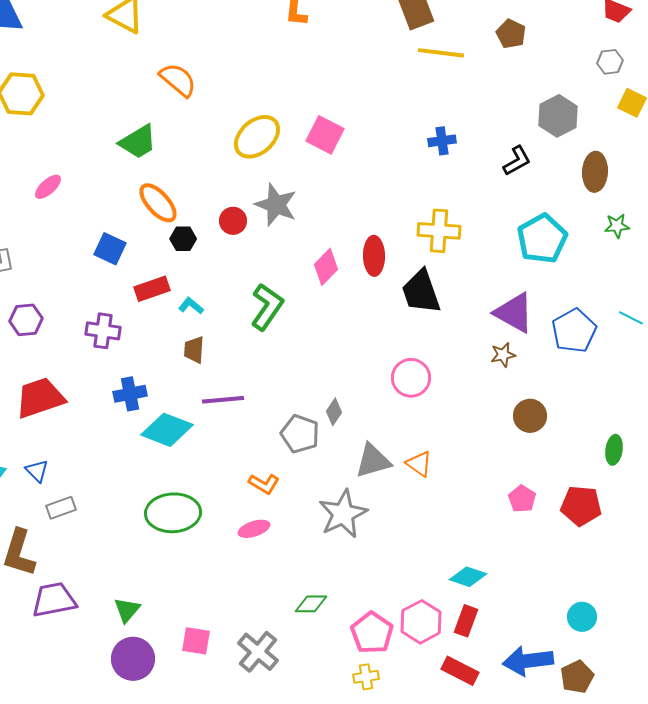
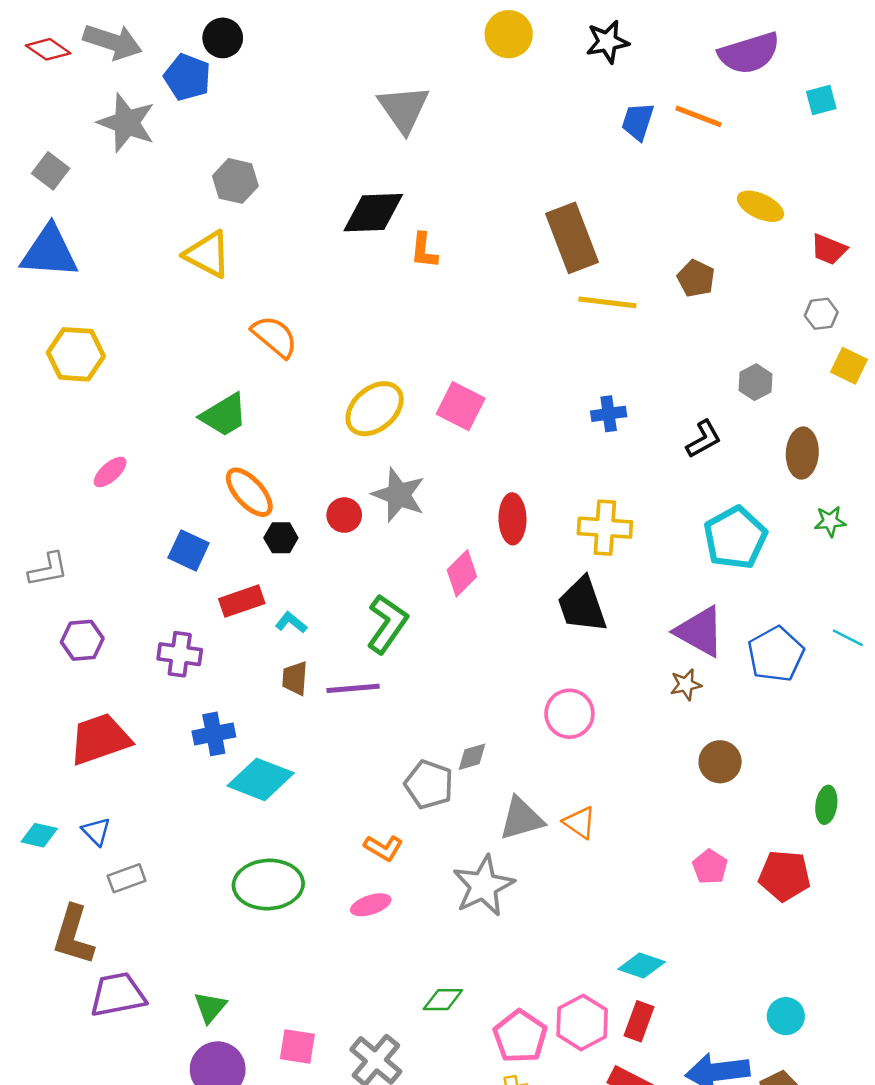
gray hexagon: (558, 116) -> (755, 382), size x0.7
red ellipse: (374, 256) -> (512, 519), moved
purple line: (223, 400) -> (353, 688), moved
gray diamond: (334, 412) -> (472, 757), turned 40

